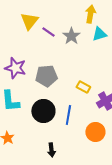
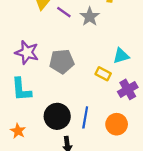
cyan triangle: (99, 34) -> (121, 56), moved
black circle: (43, 111) -> (57, 116), moved
blue line: (68, 115) -> (85, 117), moved

